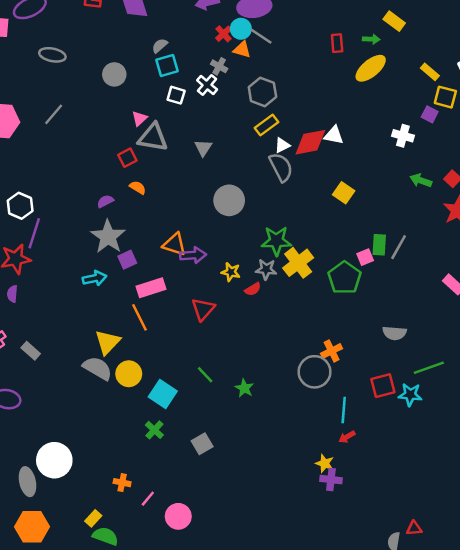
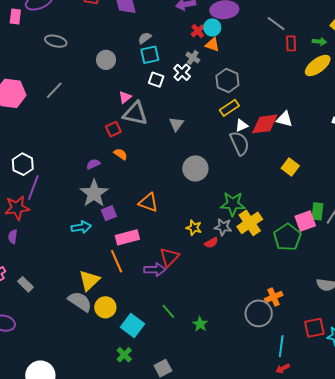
gray line: (261, 36) -> (276, 24), moved
purple arrow: (193, 255) -> (155, 270), moved
pink square: (365, 257) -> (305, 221), size x1.5

